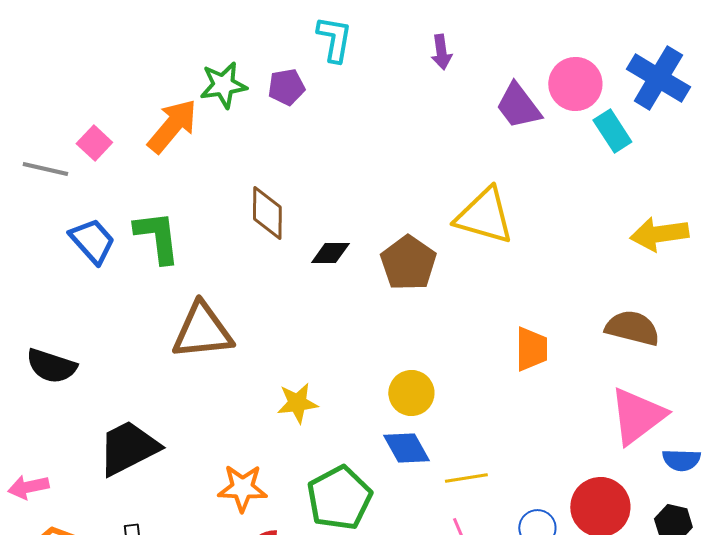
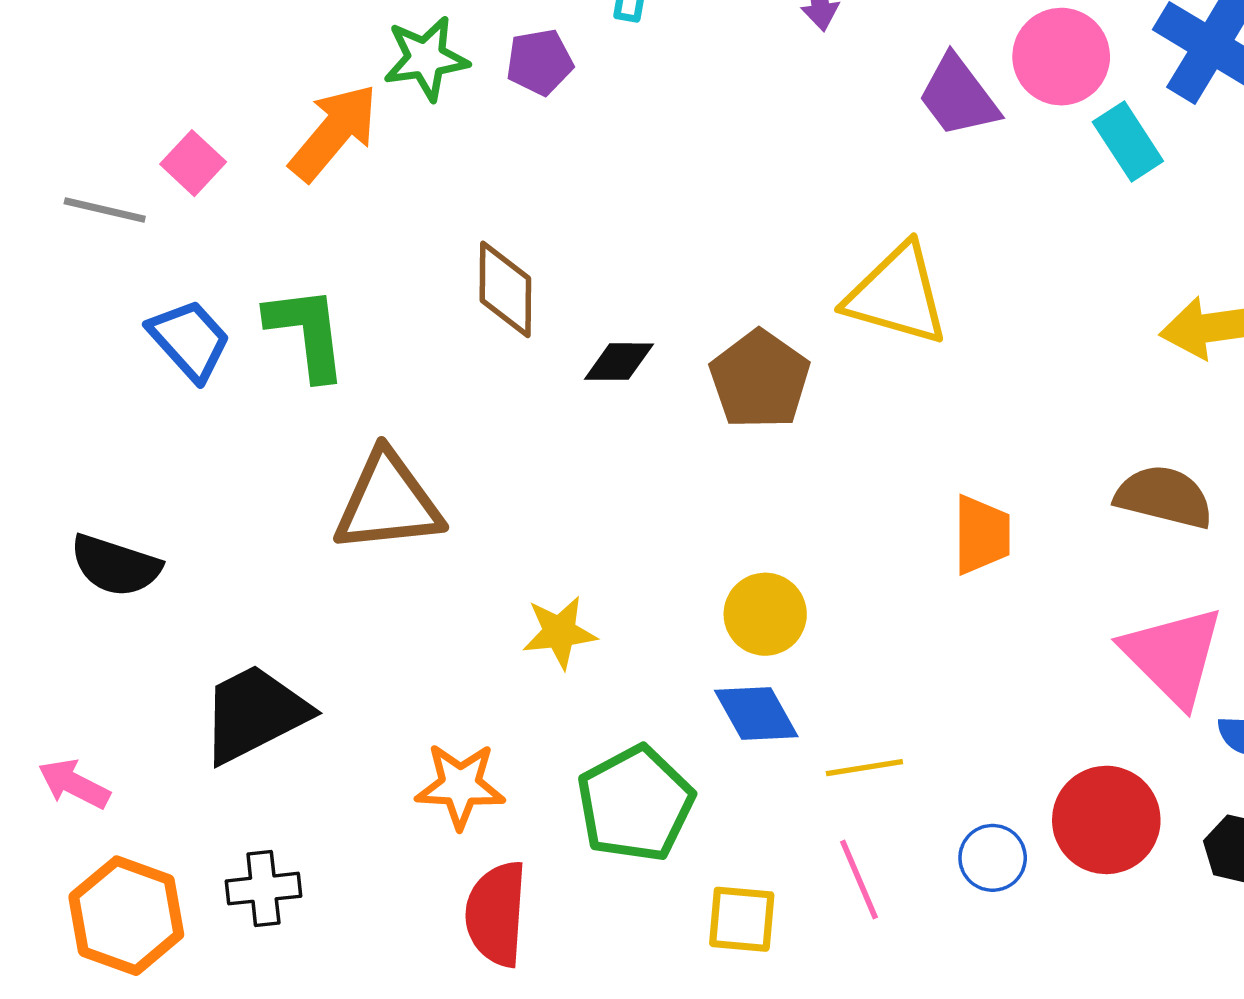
pink triangle: (637, 416) -> (1173, 656), turned -38
pink arrow: (28, 487) -> (74, 784), turned 39

